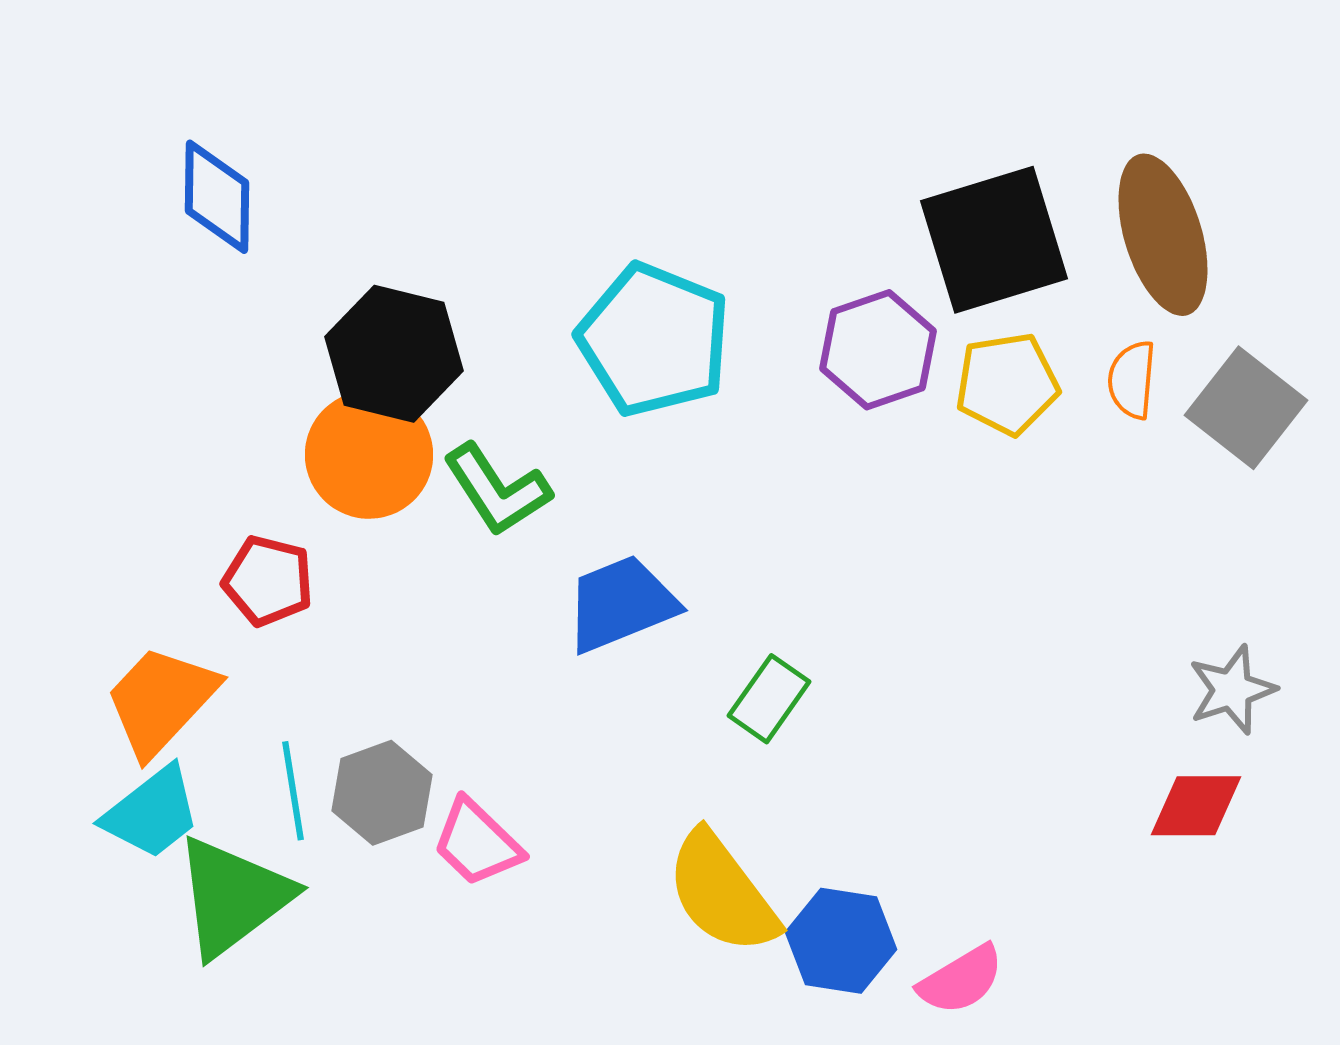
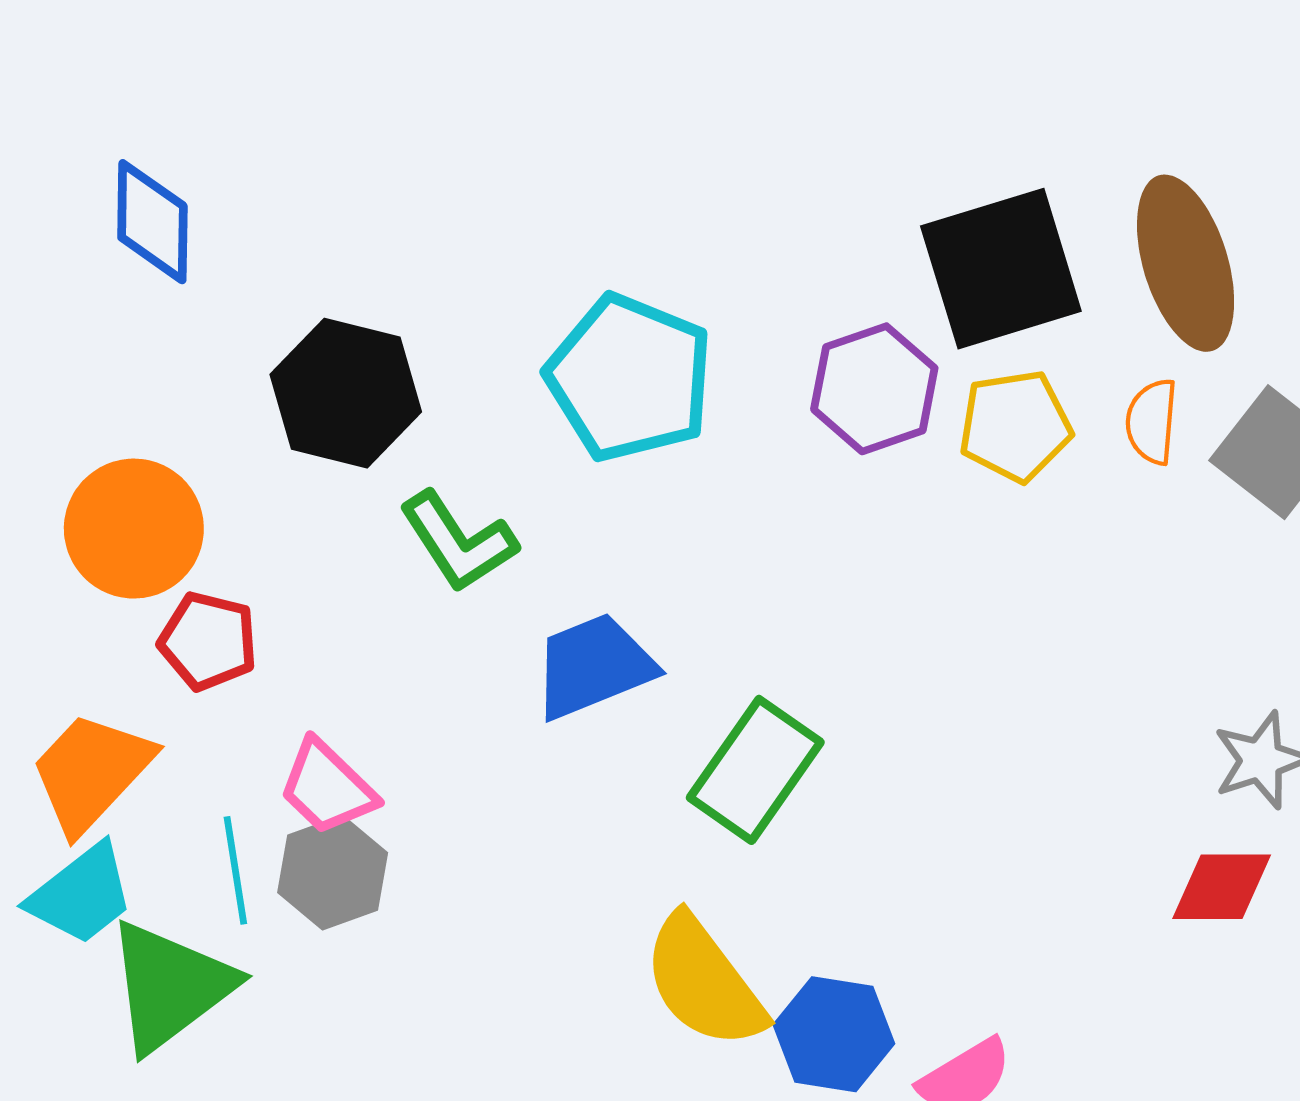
orange circle: (369, 455) -> (134, 529), moved
green rectangle: (769, 699) -> (755, 770), size x1.5
pink trapezoid: (477, 843) -> (327, 787), moved

